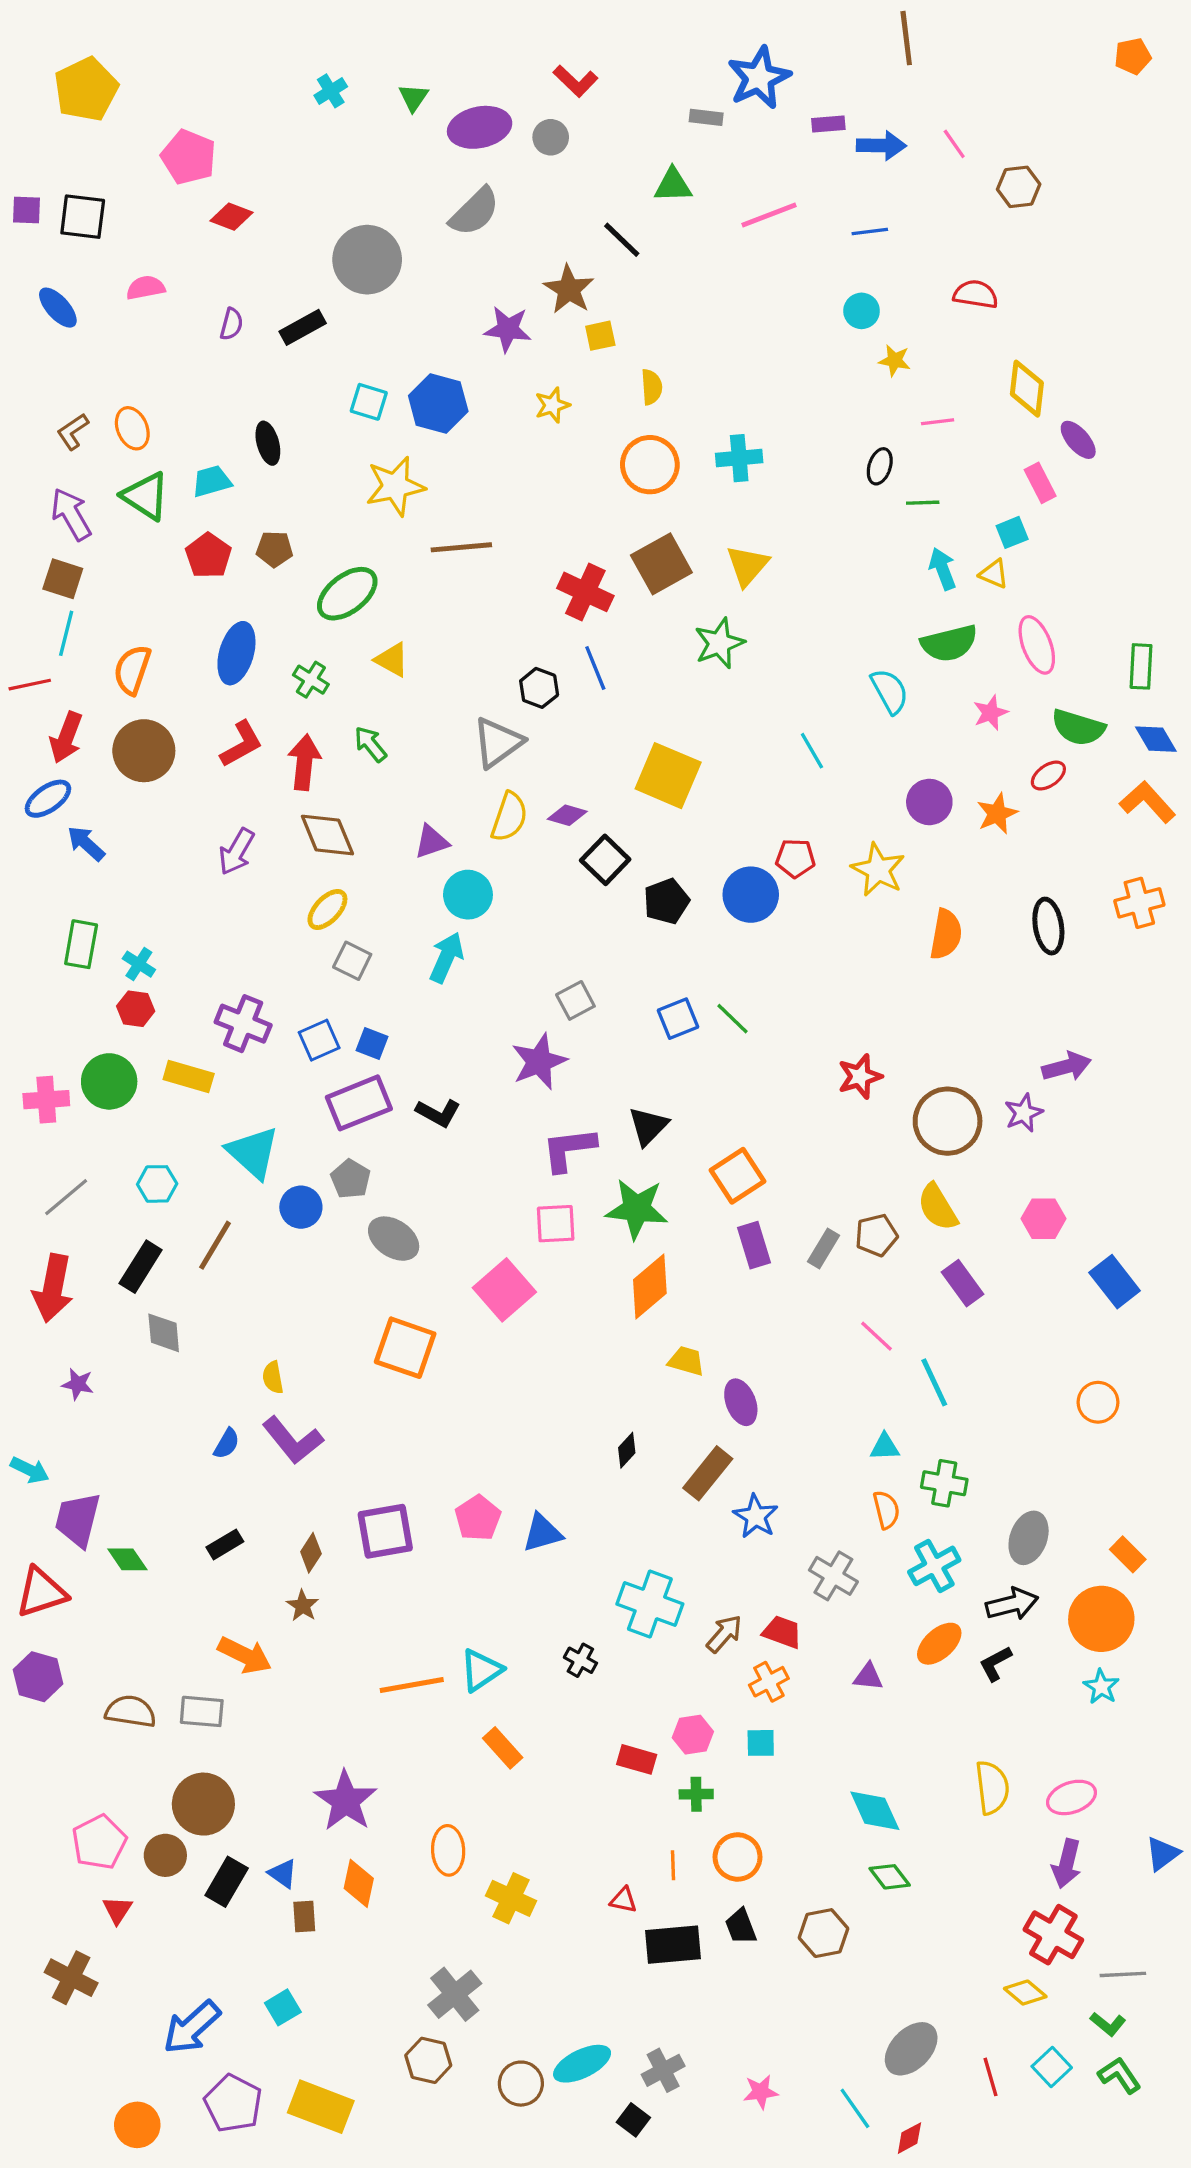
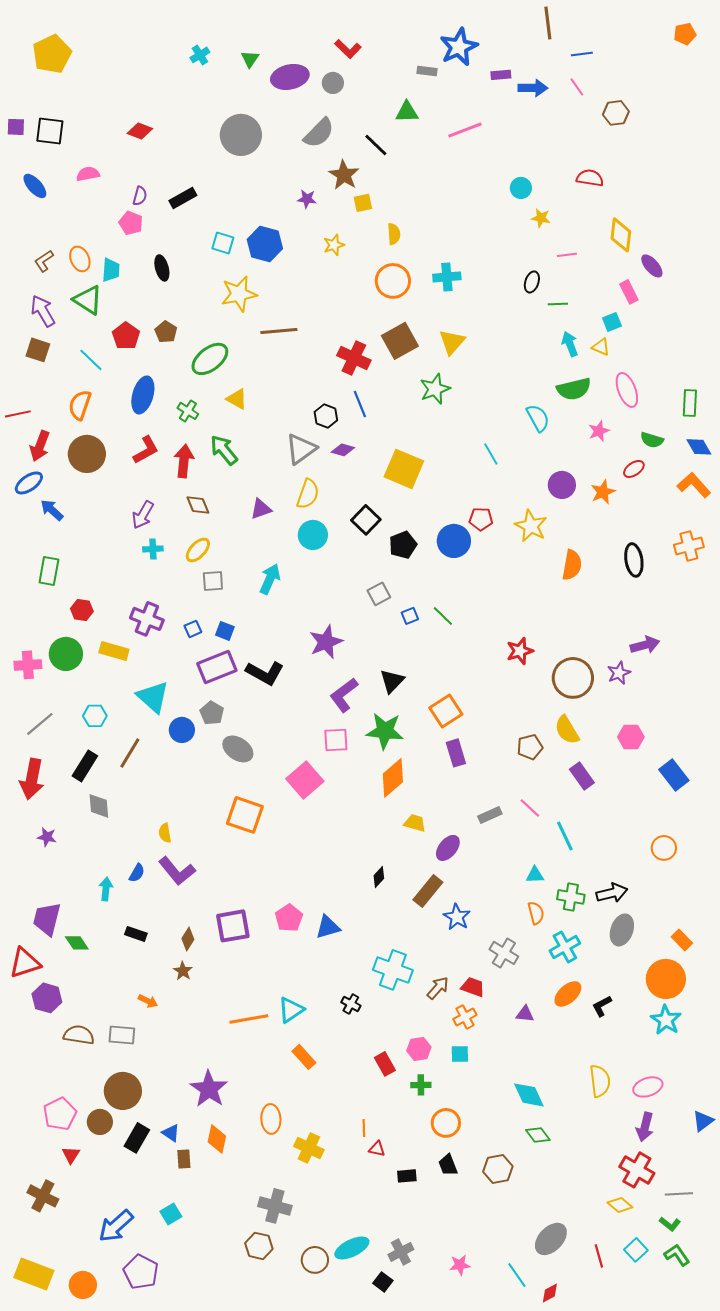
pink pentagon: (189, 157) -> (131, 223), moved, size x0.7
gray semicircle: (475, 212) -> (319, 133), moved
blue line: (870, 232) -> (582, 54), moved
gray circle: (367, 260) -> (241, 135), moved
purple star: (508, 329) -> (307, 199), size x0.7
cyan trapezoid: (212, 481) -> (111, 270), moved, turned 110
brown pentagon: (275, 549) -> (166, 332), turned 30
cyan line: (66, 633) -> (91, 360), moved, turned -60
green semicircle: (1078, 728) -> (652, 440), size x0.7
green arrow: (370, 744) -> (224, 450), size x1.4
purple diamond: (567, 815) -> (343, 450), moved
brown diamond: (327, 835) -> (198, 505), size x0.7
cyan circle: (468, 895) -> (313, 535), moved
gray square: (352, 961) -> (213, 581), turned -30
cyan cross: (139, 964) -> (153, 549), moved, turned -36
gray square: (575, 1000) -> (379, 594), moved
blue square: (678, 1019) -> (410, 616), size x0.7
blue square: (319, 1040) -> (193, 629), size x0.7
black L-shape: (438, 1113) -> (265, 673), size x1.4
purple L-shape: (569, 1149) -> (344, 695), turned -30
gray rectangle: (823, 1248) -> (490, 815), moved, turned 35
purple ellipse: (741, 1402) -> (448, 848), turned 60
cyan arrow: (30, 1470) -> (106, 889), moved, turned -110
black rectangle: (225, 1544) -> (136, 934), turned 50
black arrow: (1012, 1604) -> (612, 893), moved
orange arrow: (245, 1655) -> (148, 1001), size x0.6
purple hexagon: (38, 1677) -> (47, 998), moved
cyan star: (1101, 1687) -> (666, 1020), size x1.4
red rectangle: (637, 1759) -> (385, 1064), turned 45
orange line: (673, 1865) -> (364, 1128), moved
black rectangle: (673, 1945) -> (407, 1176), size x0.6
gray cross: (455, 1994) -> (275, 1206), turned -36
yellow rectangle: (321, 2107) -> (34, 1274), moved

